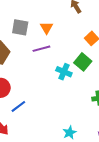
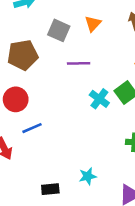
orange triangle: (47, 28) -> (93, 24), moved

